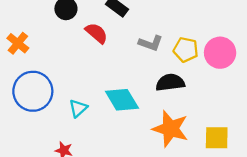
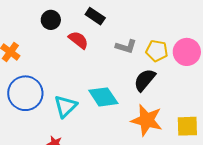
black semicircle: (170, 82) -> (145, 80), turned -40
cyan triangle: (78, 108) -> (66, 106), size x1.4

